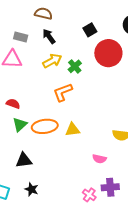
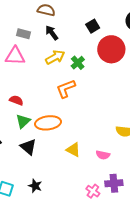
yellow triangle: (73, 130) -> (73, 150), moved, turned 35
black triangle: (24, 160) -> (28, 147), moved, turned 48

